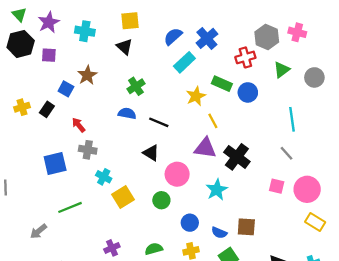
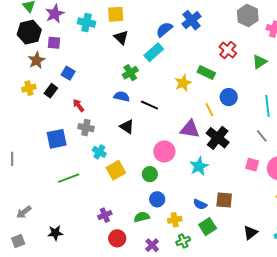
yellow square: (130, 21) -> (116, 14), moved
gray hexagon: (267, 37) -> (248, 15), moved
blue cross: (207, 38) -> (192, 20), moved
red cross: (245, 57) -> (228, 50), turned -36
cyan rectangle: (184, 62) -> (154, 52), moved
brown star: (87, 75) -> (37, 60), moved
blue circle: (248, 92) -> (229, 97), moved
yellow line: (213, 121) -> (209, 110), moved
black triangle: (151, 153) -> (127, 127), moved
blue circle: (190, 223) -> (157, 199), moved
gray arrow: (38, 231) -> (24, 212), moved

